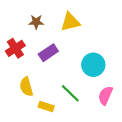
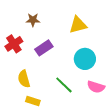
yellow triangle: (70, 22) -> (78, 25), moved
pink semicircle: (105, 95) -> (96, 87), turned -96
yellow rectangle: (46, 106) -> (33, 101), moved

